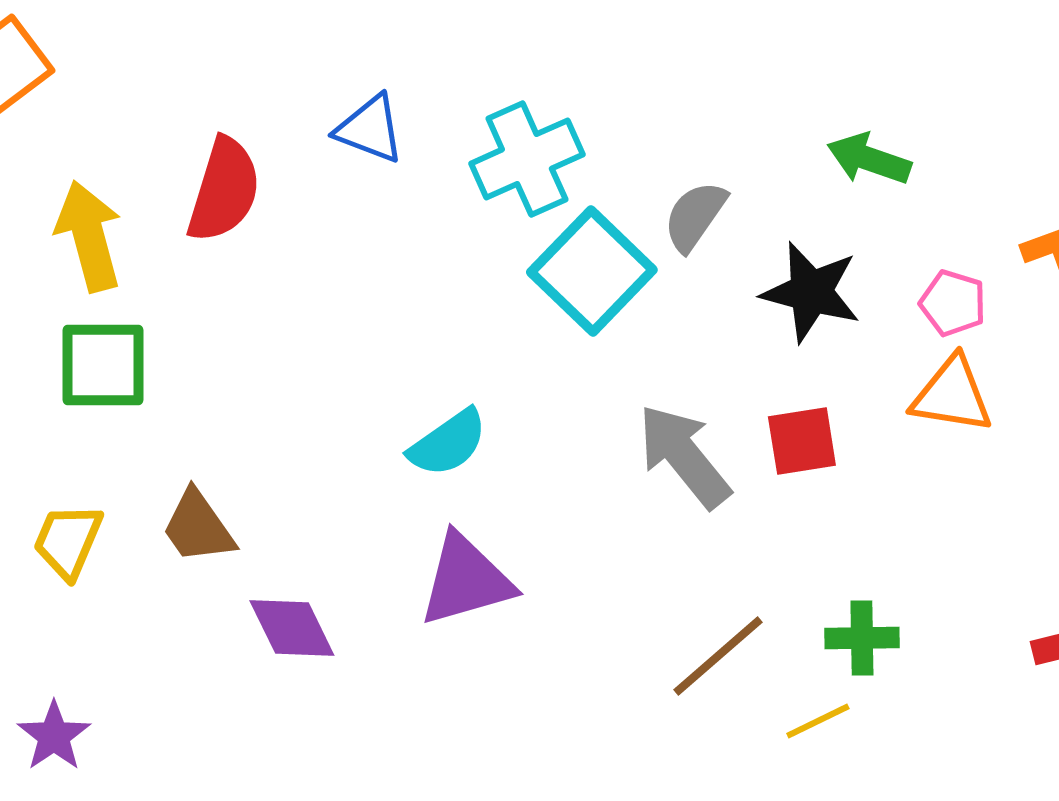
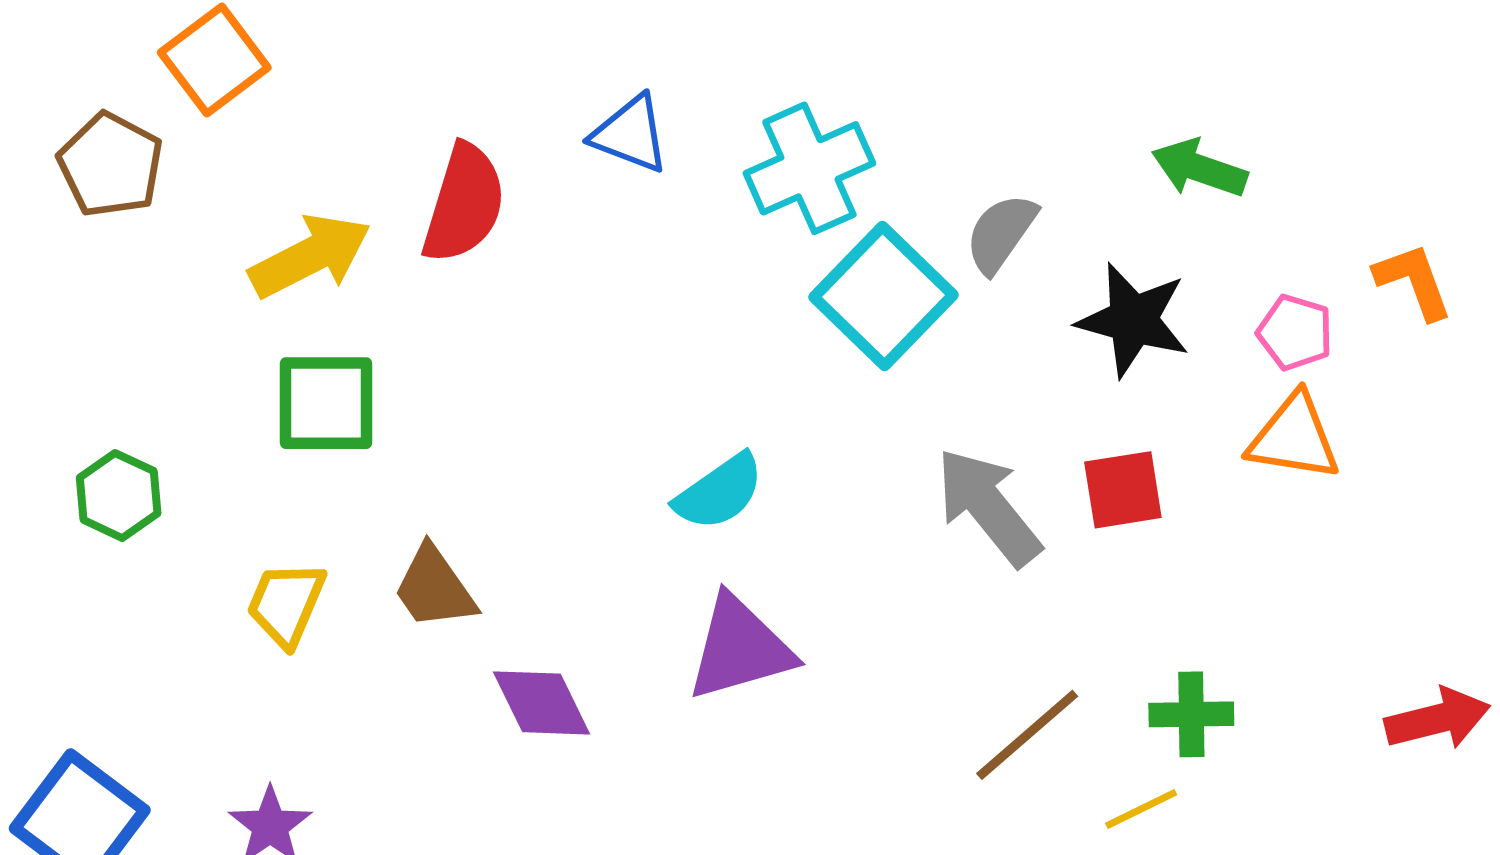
yellow arrow: (89, 236) -> (310, 256), turned 78

